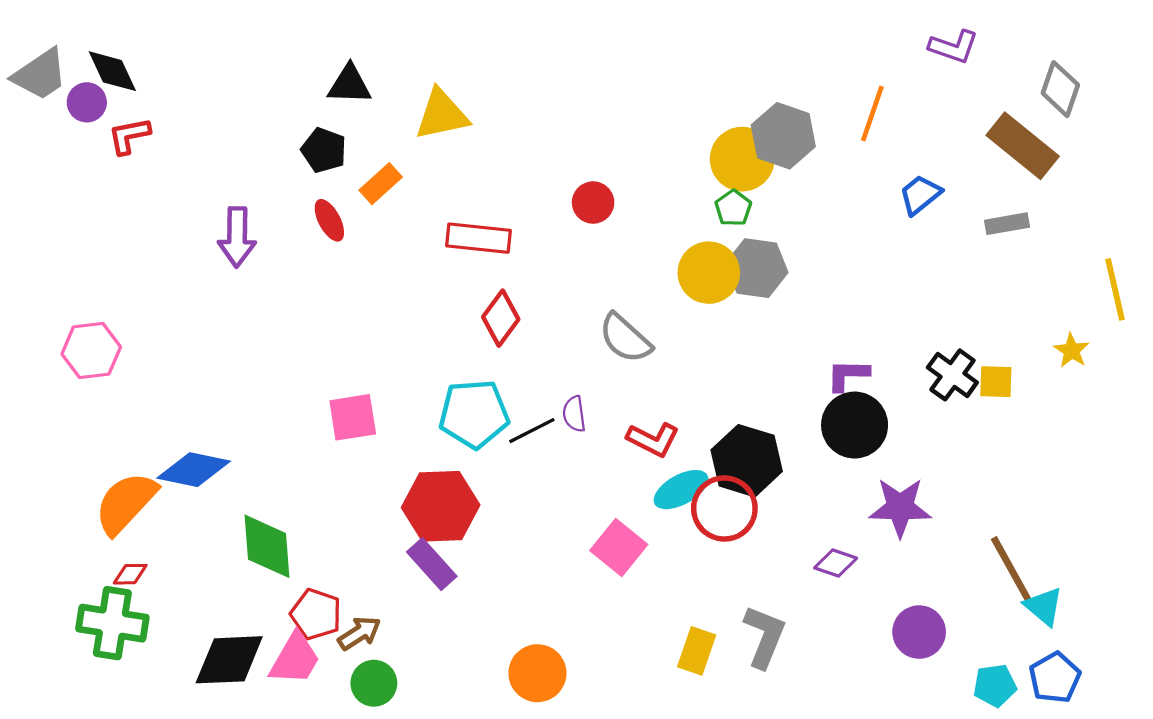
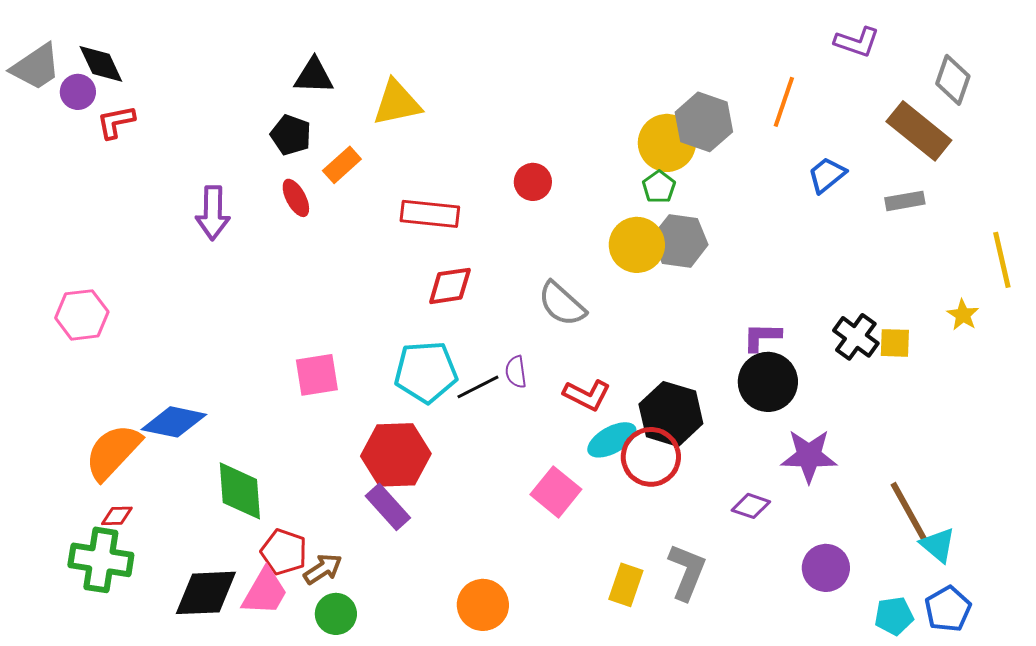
red diamond: (501, 318) -> (450, 286), turned 45

